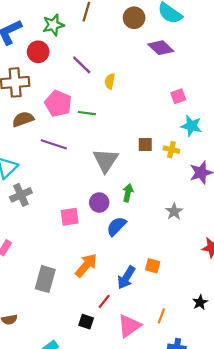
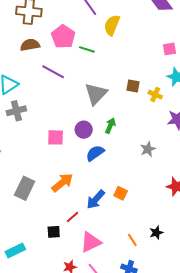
yellow semicircle: (110, 81) -> (112, 25), size x1.5
orange line: (161, 316) -> (132, 240), moved, turned -64
black square: (86, 322) -> (54, 232), turned -32

